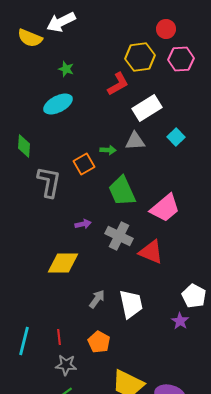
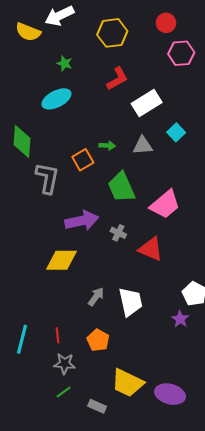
yellow hexagon: (140, 57) -> (112, 33), moved
gray triangle: (135, 141) -> (143, 146), moved
green diamond: (24, 146) -> (22, 142), size x1.4
purple arrow: (83, 224) -> (82, 221), size x2.0
gray cross: (119, 236) -> (118, 233), size x0.6

